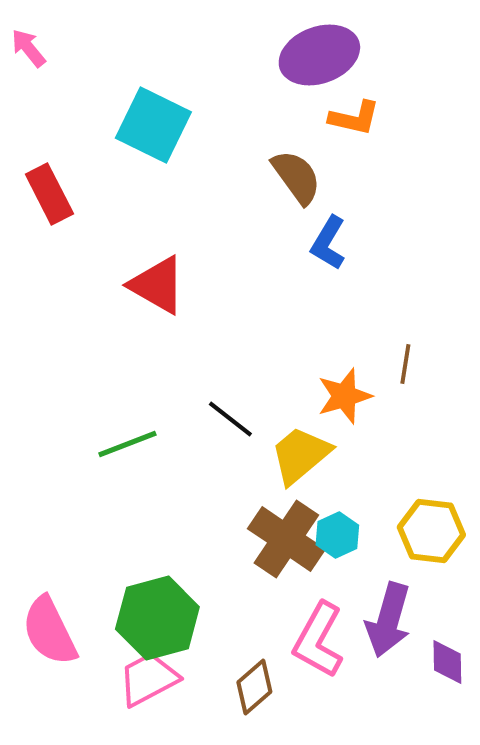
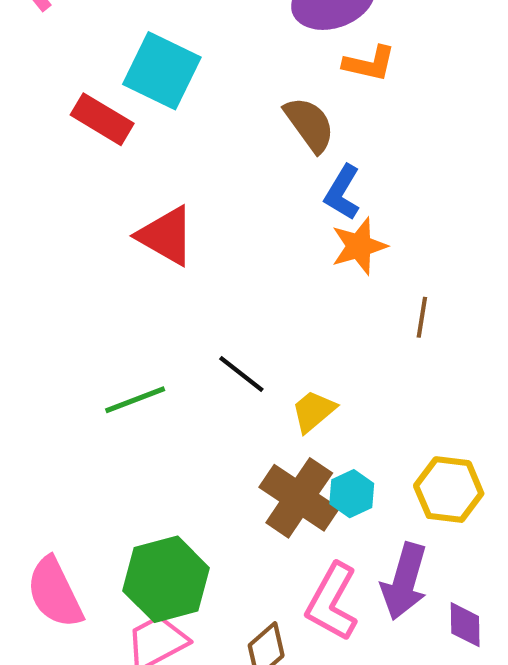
red rectangle: (49, 194) -> (102, 119), moved, turned -32
orange star: (344, 396) -> (359, 246), moved
yellow trapezoid: (300, 455) -> (314, 411), size x0.7

